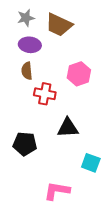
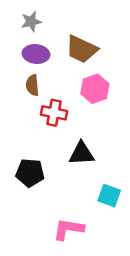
brown trapezoid: (59, 25) -> (82, 49), moved

